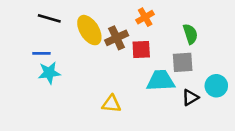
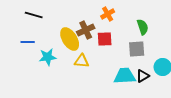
yellow ellipse: (89, 30) -> (70, 39), moved
cyan star: (49, 73) -> (48, 57), moved
cyan trapezoid: (161, 81) -> (125, 76), moved
yellow triangle: (111, 104) -> (82, 61), moved

